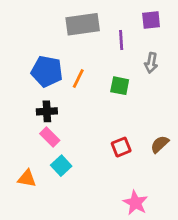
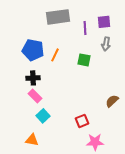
purple square: (151, 20) -> (104, 22), moved
red square: (121, 147) -> (82, 121), moved
orange triangle: (27, 178) -> (32, 140), moved
pink star: (135, 203) -> (95, 142), turned -30

